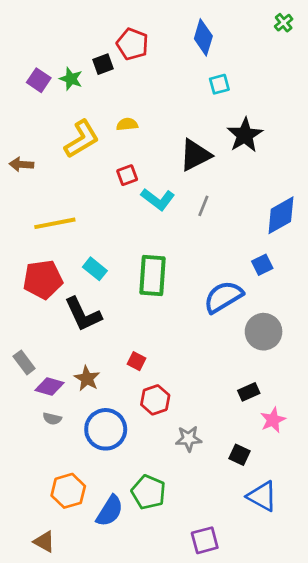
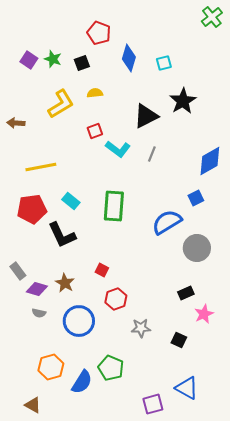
green cross: (284, 23) -> (212, 17), size x1.5
blue diamond: (203, 37) -> (129, 58), moved
black square: (103, 64) -> (82, 63), moved
blue triangle: (262, 496) -> (187, 388), moved

